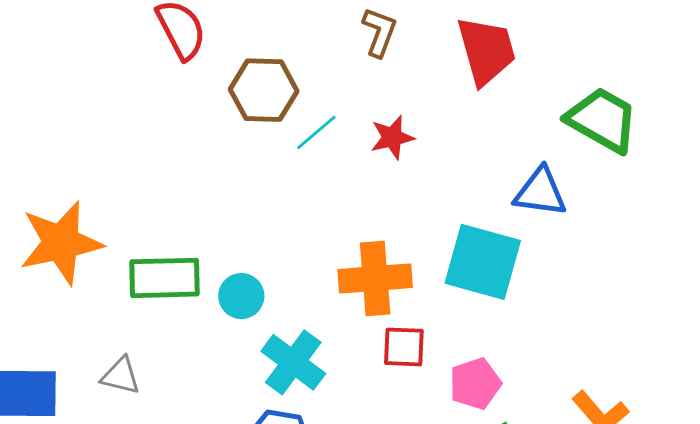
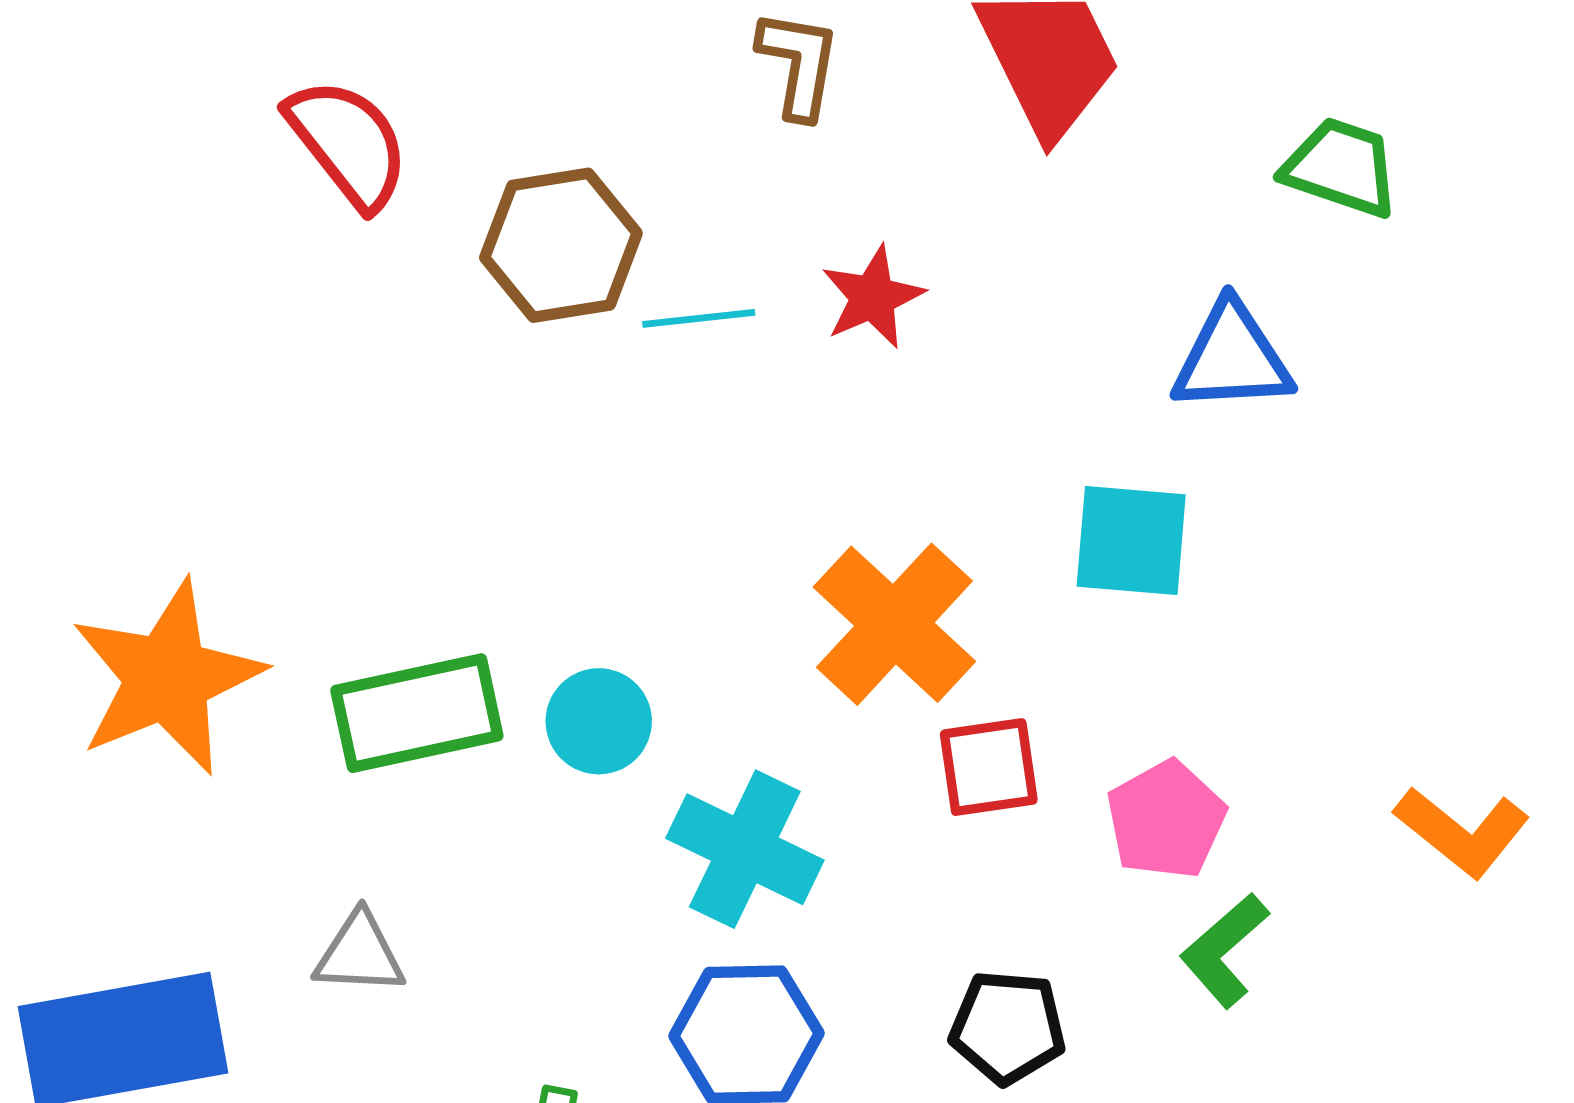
green trapezoid: (602, 120) -> (1341, 167), size x0.7
cyan line: (316, 132) -> (699, 318), turned 45
cyan square: (483, 262) -> (1131, 541), size x0.7
orange cross: (375, 278) -> (894, 624), turned -32

